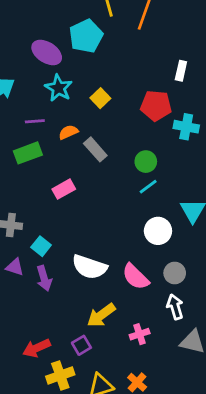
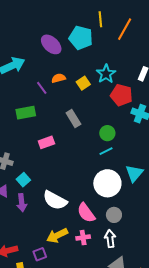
cyan pentagon: (86, 36) -> (81, 38), turned 30
cyan star: (58, 88) -> (106, 74), moved
purple line: (35, 121) -> (42, 88), moved, turned 48
orange semicircle: (68, 132) -> (59, 78), moved
white circle: (158, 231) -> (107, 183), size x1.4
pink cross: (140, 334) -> (83, 238), moved

